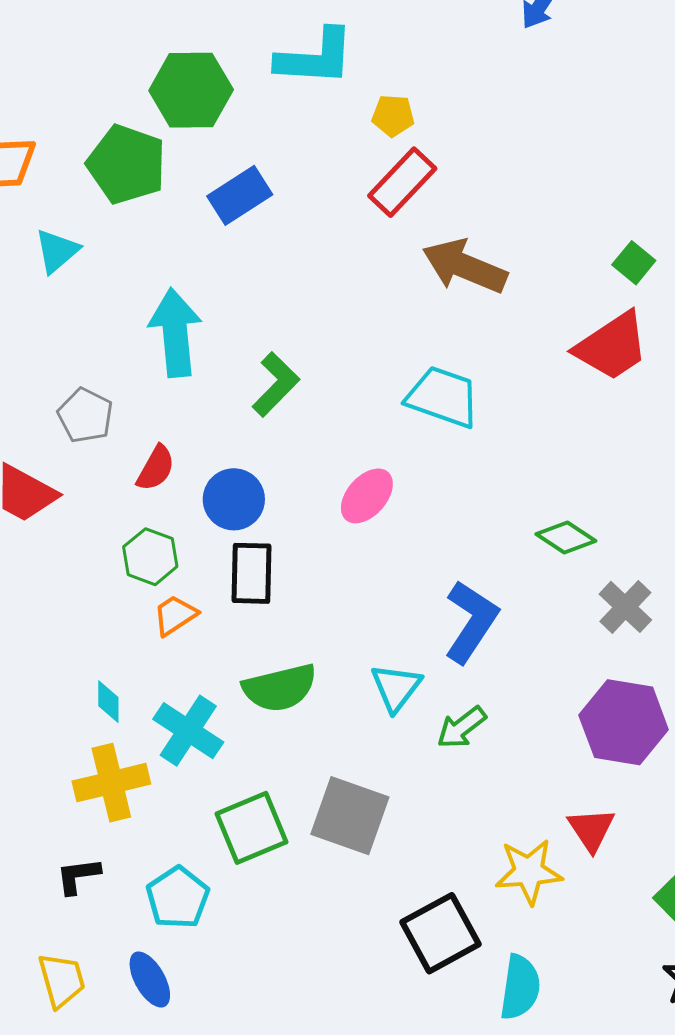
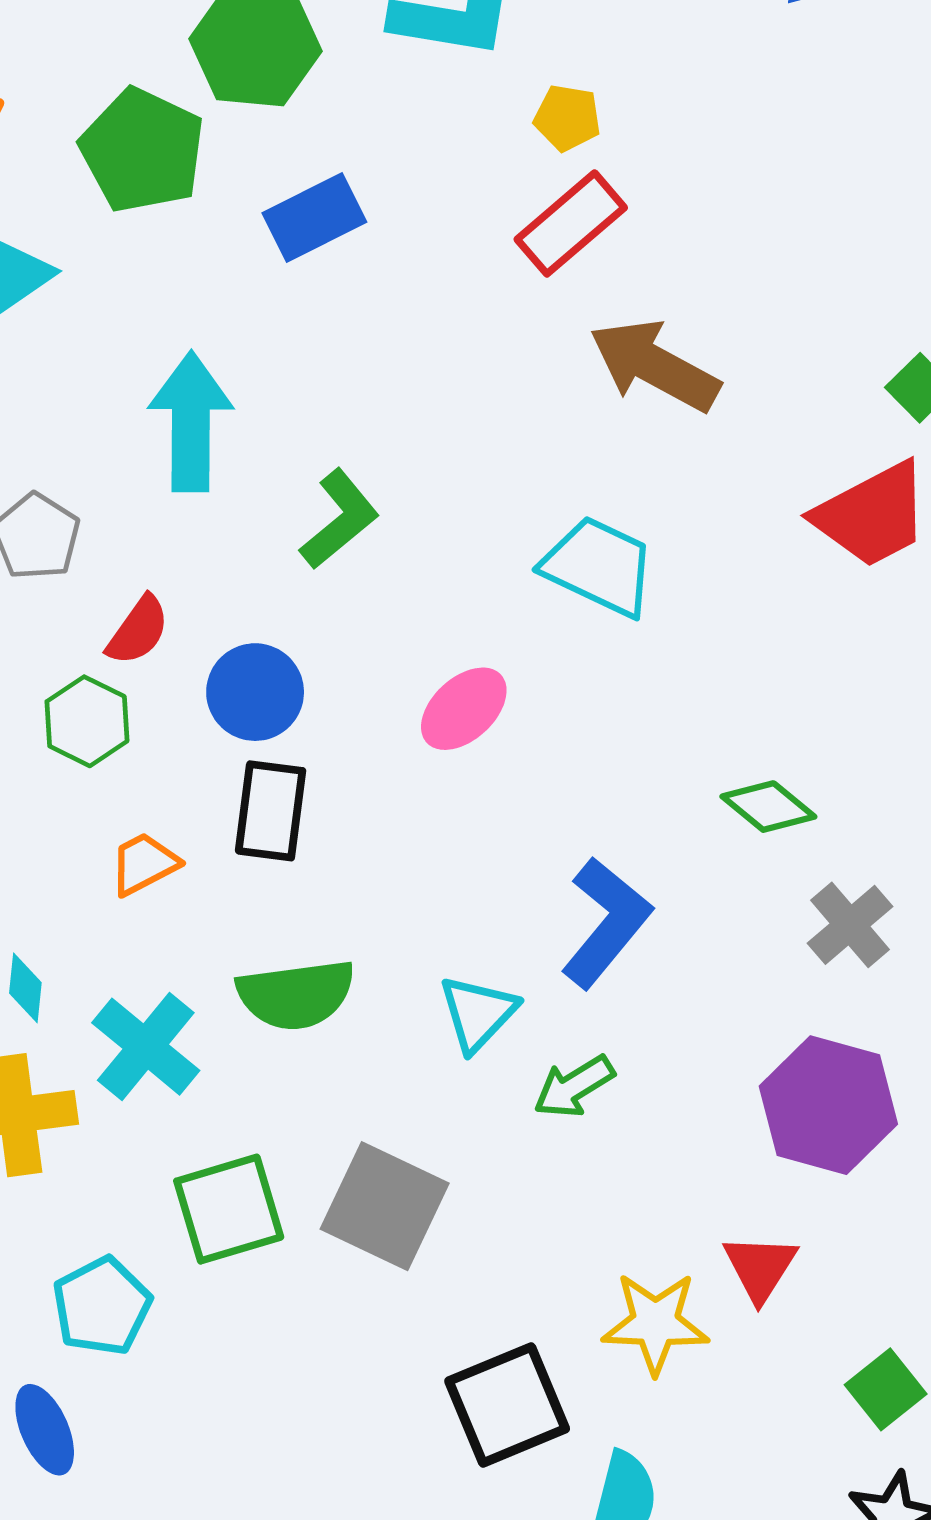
green hexagon: (150, 557) -> (87, 721), moved

